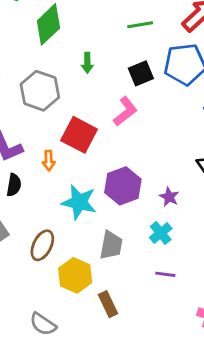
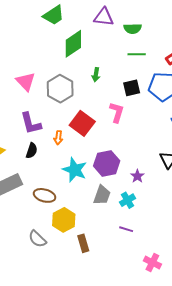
pink L-shape: (125, 111) -> (117, 112), turned -45
brown ellipse: (42, 245) -> (44, 195), turned 70
gray trapezoid: (111, 245) -> (102, 195), moved
gray semicircle: (43, 324) -> (37, 239), moved

